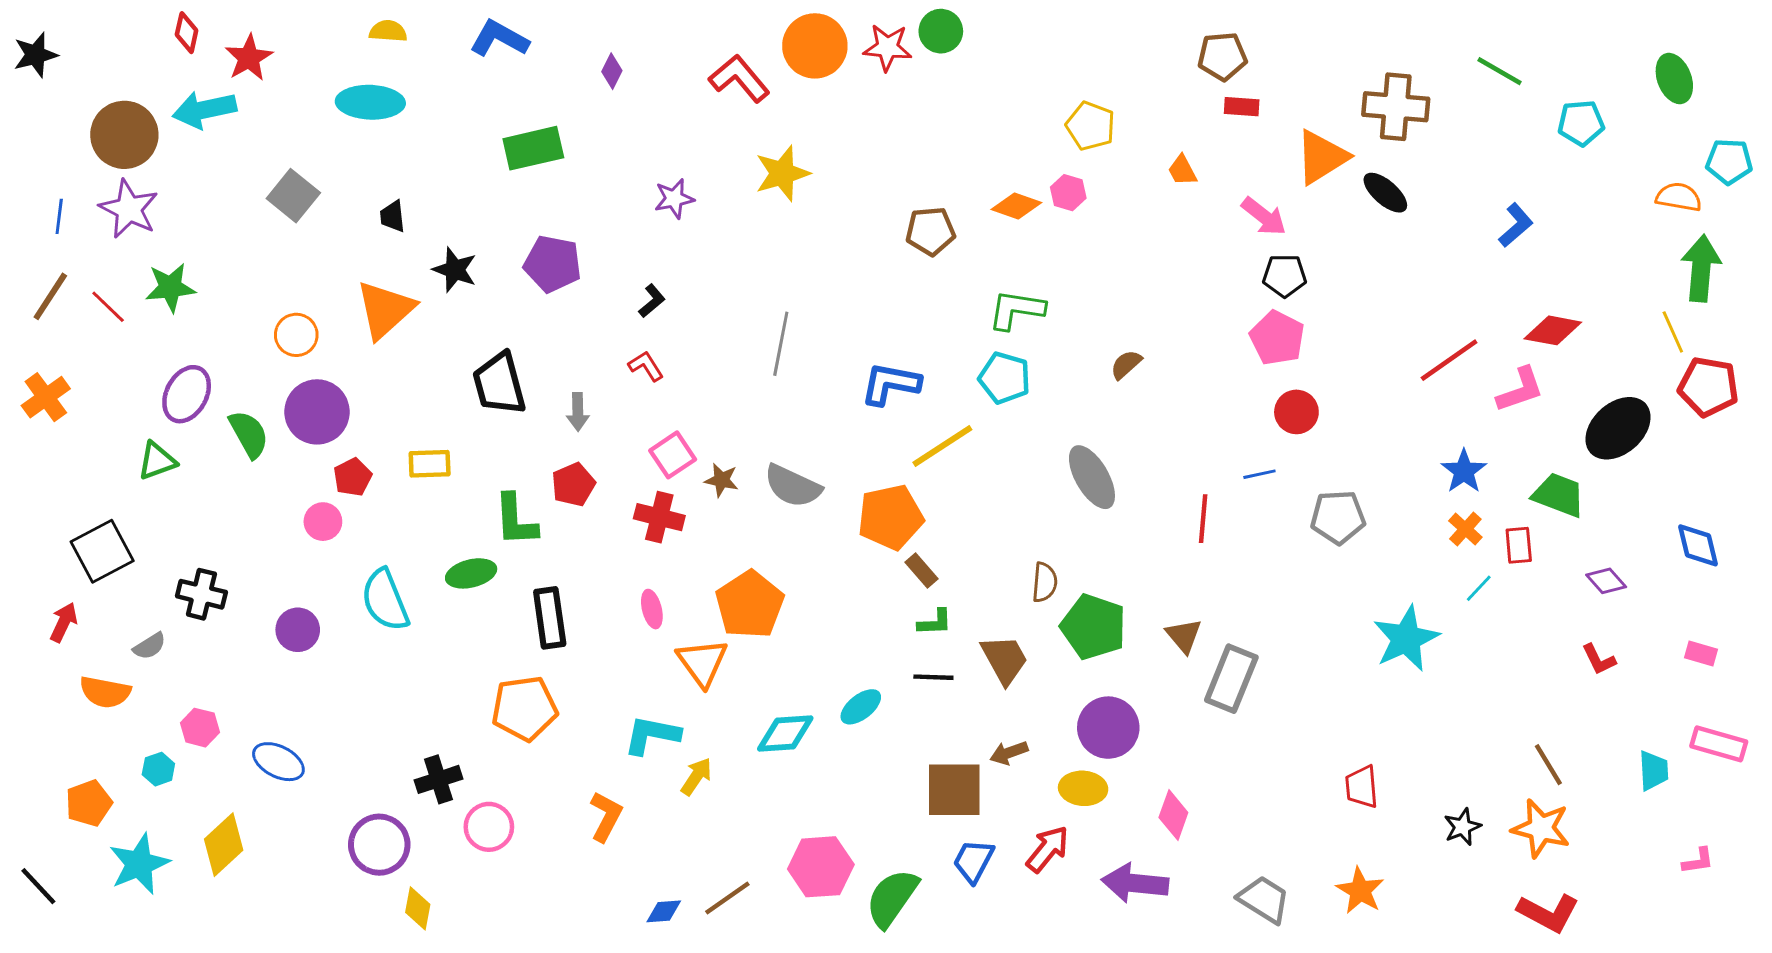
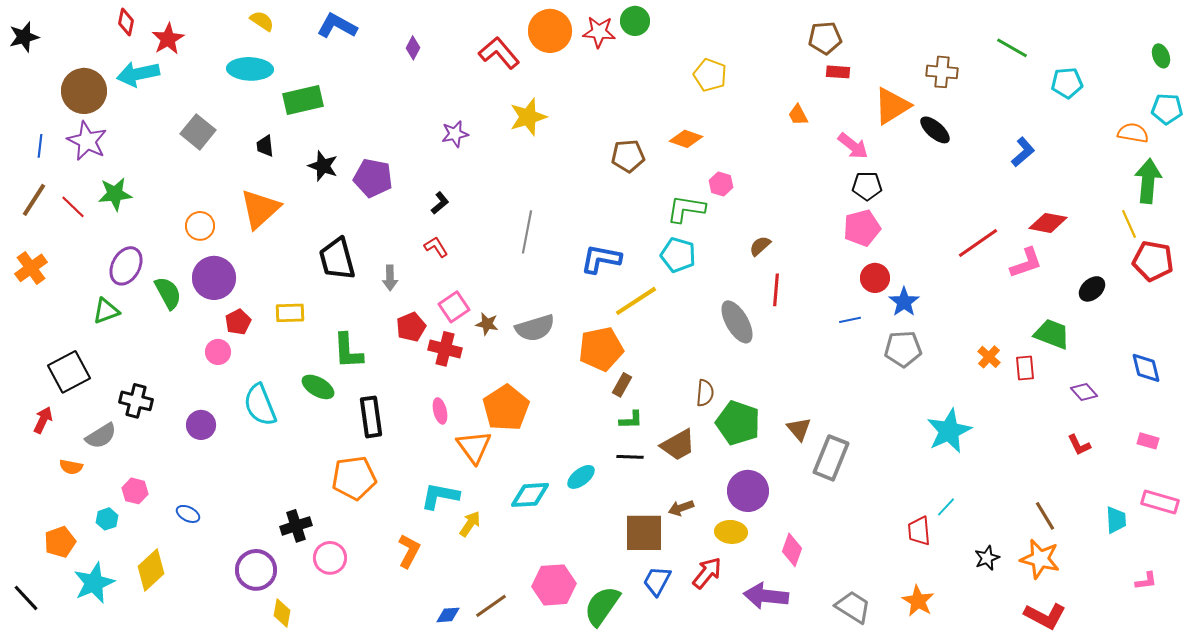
yellow semicircle: (388, 31) -> (262, 21), turned 30
green ellipse: (1674, 79) -> (1161, 56), moved, size x0.7
brown cross: (1396, 107) -> (942, 72), size x0.7
yellow pentagon: (1090, 126) -> (710, 75), moved
green rectangle: (533, 148) -> (303, 100), moved
pink hexagon: (1068, 193) -> (721, 184), moved
black star: (455, 270) -> (323, 166), moved
pink pentagon: (1277, 338) -> (862, 228), turned 30
black ellipse: (1618, 428) -> (1092, 289), size x0.6
blue star: (1464, 471) -> (904, 302), moved
red pentagon: (573, 485) -> (411, 327), moved
gray semicircle: (793, 486) -> (535, 328), turned -42
red line: (1203, 519) -> (776, 290), moved
brown rectangle: (922, 570) -> (622, 385), turned 70
green ellipse: (471, 573) -> (318, 387), turned 44
cyan line: (1479, 588) -> (946, 507), moved
gray semicircle: (150, 646) -> (101, 436), size x1.4
brown trapezoid: (1005, 659) -> (678, 445), turned 90
orange semicircle: (105, 692) -> (71, 467), size x0.7
blue ellipse: (278, 762) -> (188, 514), size x0.7

